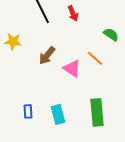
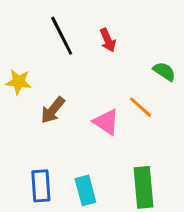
brown arrow: (47, 55) -> (53, 110), moved
blue rectangle: (28, 111) -> (41, 186), size x1.5

